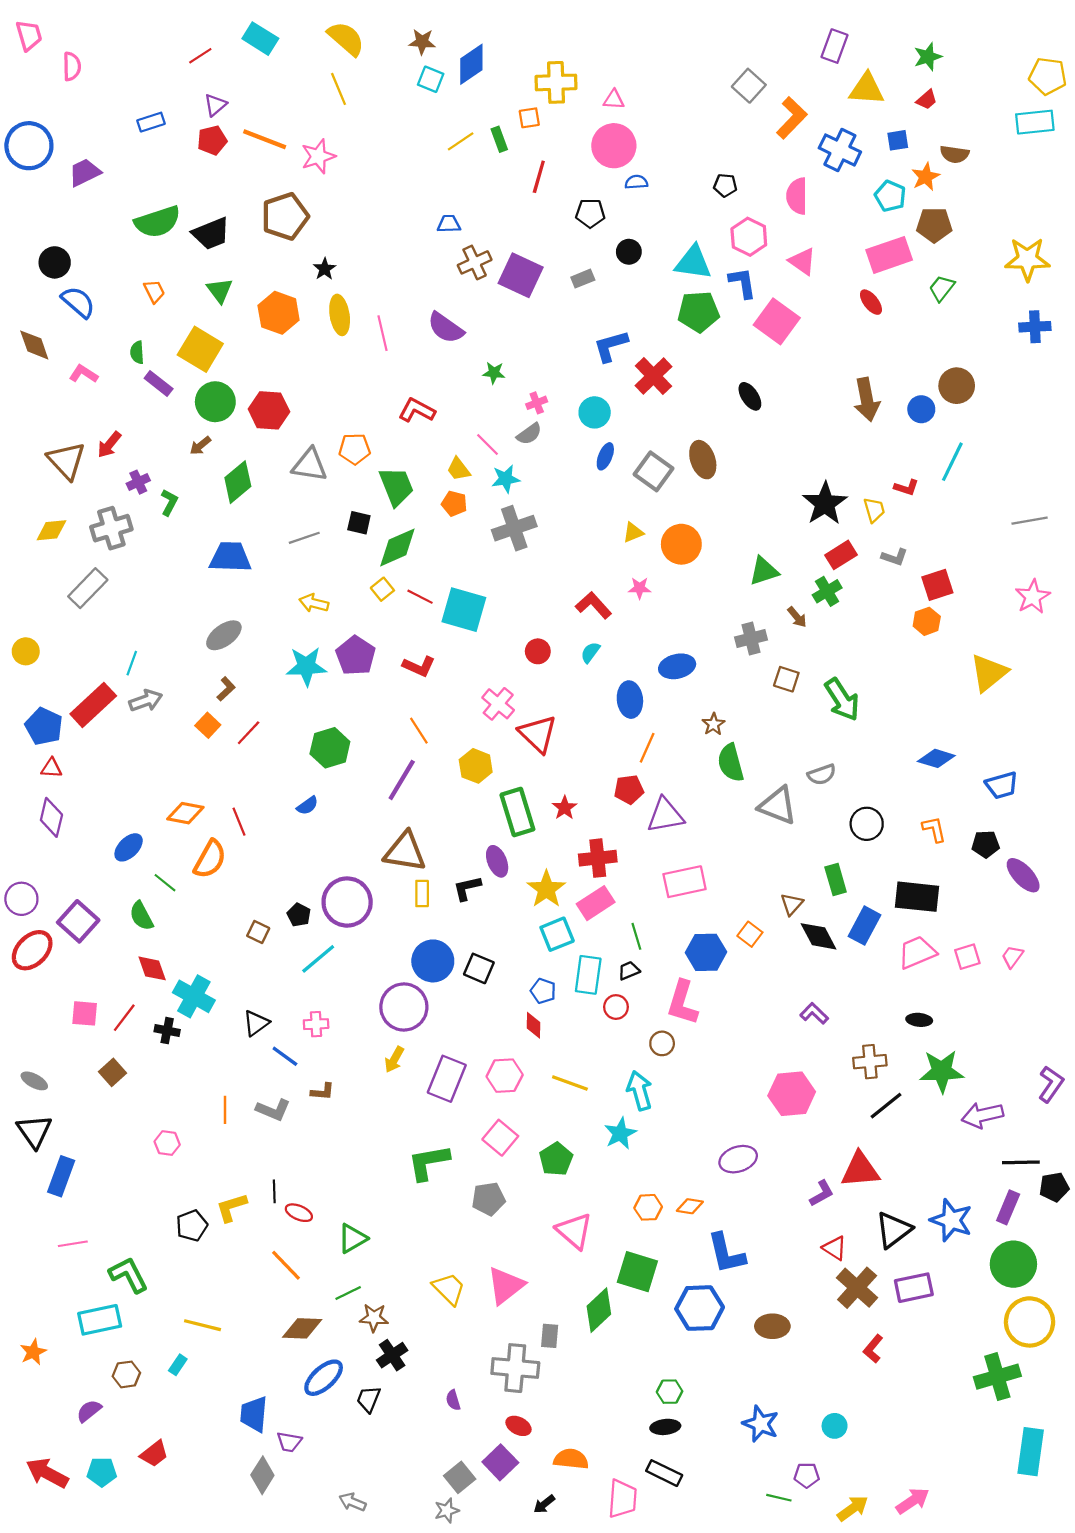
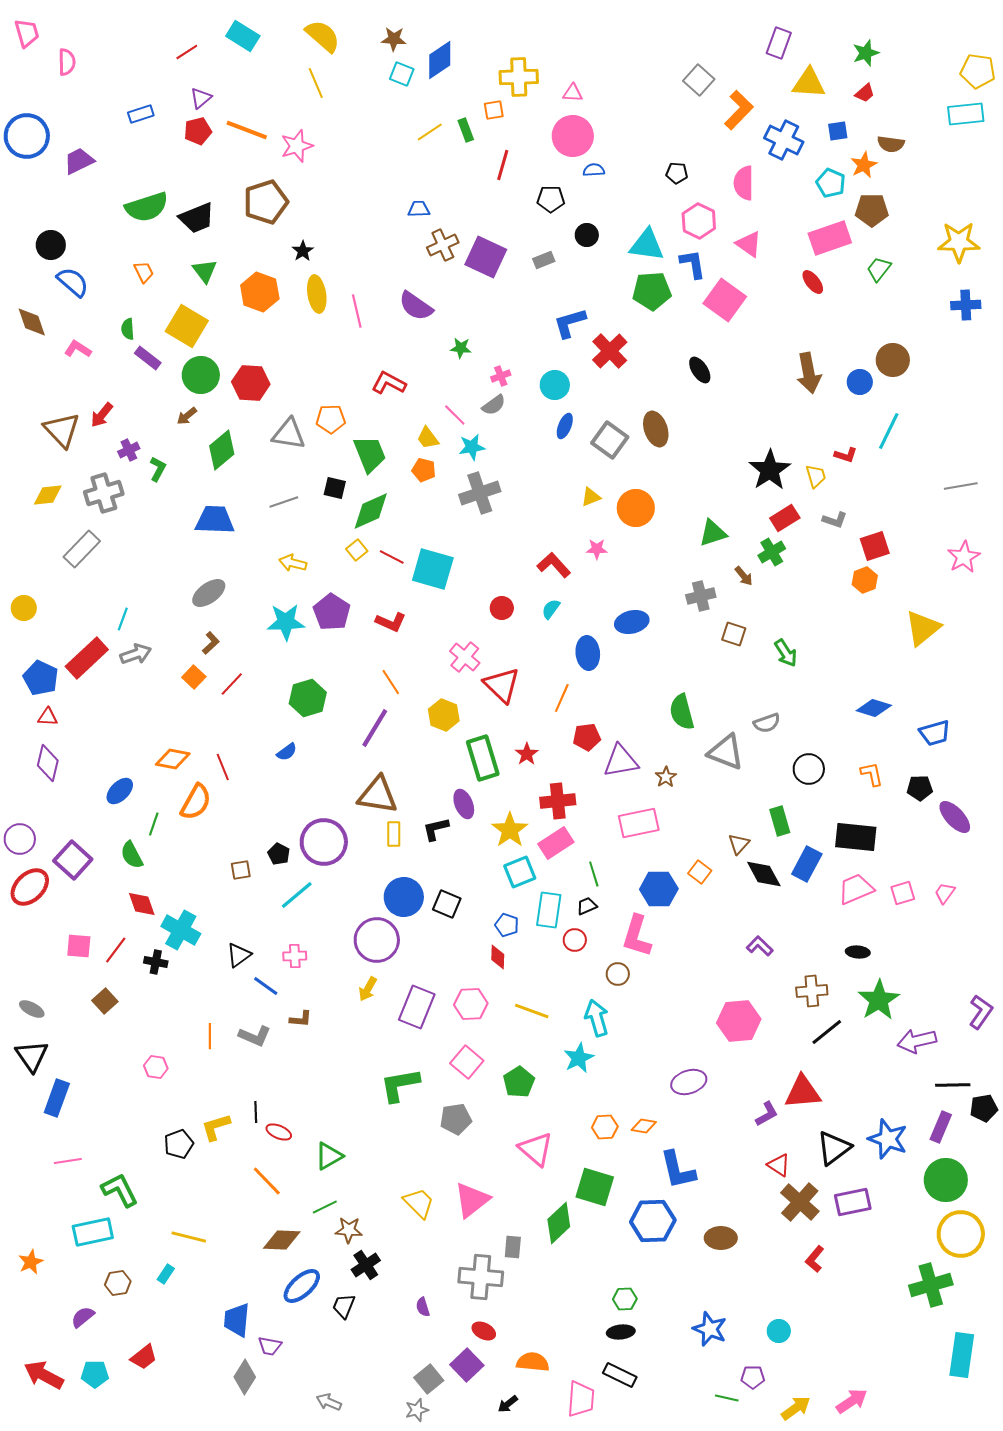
green arrow: (842, 700) -> (786, 653), size x0.7
brown star: (713, 724) -> (666, 777), moved
orange line: (647, 748) -> (562, 698), moved
green line: (165, 883) -> (154, 824), turned 70
brown square: (258, 932) -> (241, 870), turned -35
green star: (942, 1071) -> (879, 1000), turned -30

